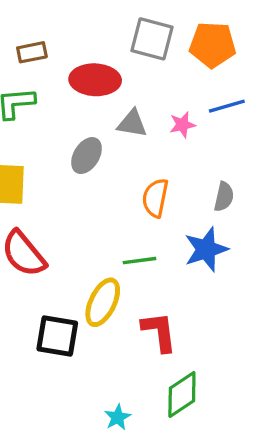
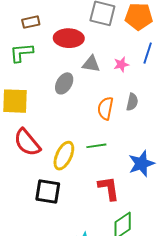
blue line: (227, 106) -> (148, 53), turned -55
gray semicircle: (224, 197) -> (132, 102), moved
blue star: (206, 249) -> (141, 164), moved
yellow ellipse: (103, 302) -> (64, 156), moved

